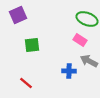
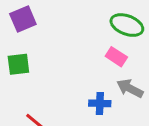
green square: (32, 45) -> (18, 64), moved

